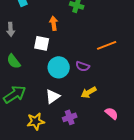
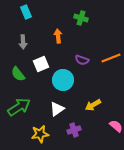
gray arrow: (11, 29) -> (23, 42), moved
white square: (42, 43) -> (41, 64), moved, turned -35
purple semicircle: (83, 66) -> (82, 60), moved

